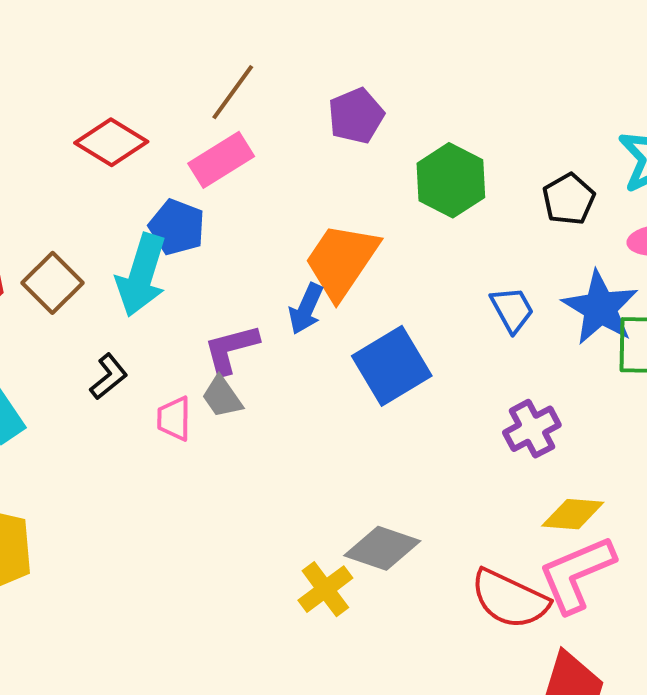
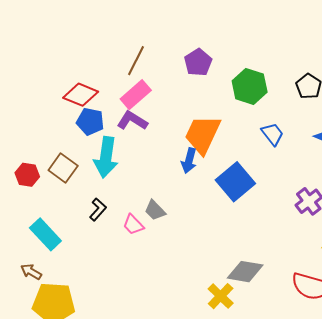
blue pentagon: (177, 227) -> (90, 122), moved
blue trapezoid: (512, 310) -> (273, 134), moved
purple L-shape: (231, 349) -> (132, 121), moved, turned 56
pink trapezoid: (174, 419) -> (133, 225), turned -35

